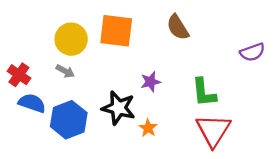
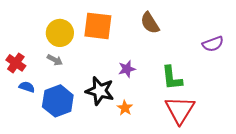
blue semicircle: (32, 103) -> (27, 87), size x0.7

